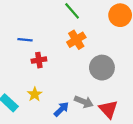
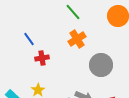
blue line: (25, 40) -> (29, 39), turned 48

